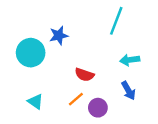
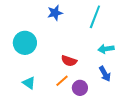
blue star: (59, 35) -> (55, 13), moved

